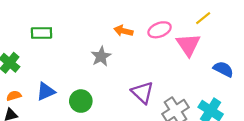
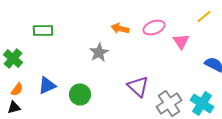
yellow line: (203, 18) -> (204, 16), moved
pink triangle: (188, 45) -> (181, 42), size x0.7
orange semicircle: (14, 96) -> (17, 90), turned 144

